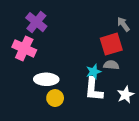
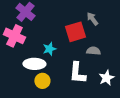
gray arrow: (123, 24) -> (92, 19), moved
red square: (111, 44) -> (75, 32), moved
cyan star: (94, 72) -> (49, 49), moved

